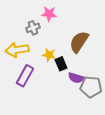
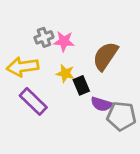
pink star: (49, 14) -> (64, 41), moved
purple rectangle: (25, 76) -> (33, 101), turned -75

